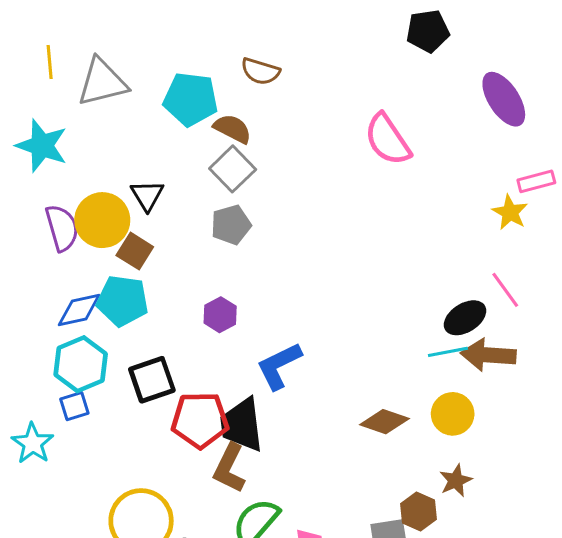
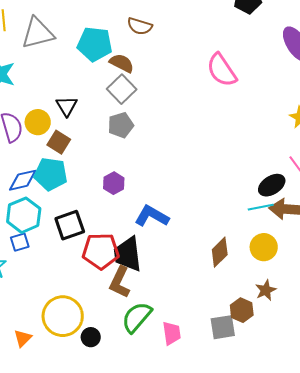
yellow circle: (102, 220) -> (38, 122), size x0.7
blue L-shape: (279, 366) -> (152, 216), turned 56
brown diamond: (384, 422) -> (220, 252), turned -64

